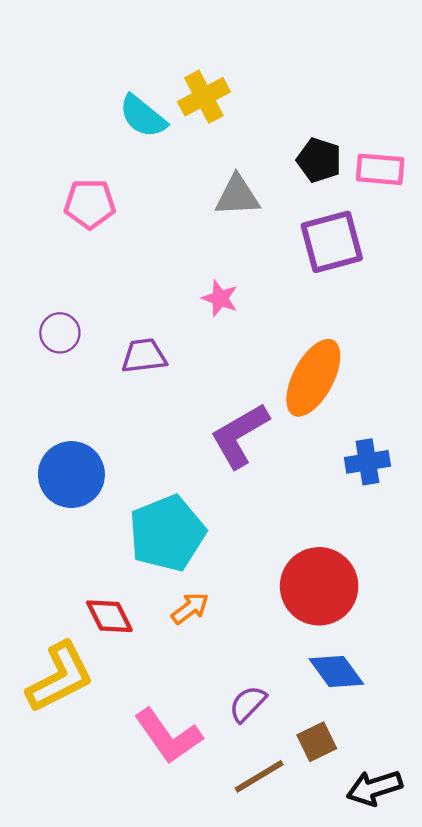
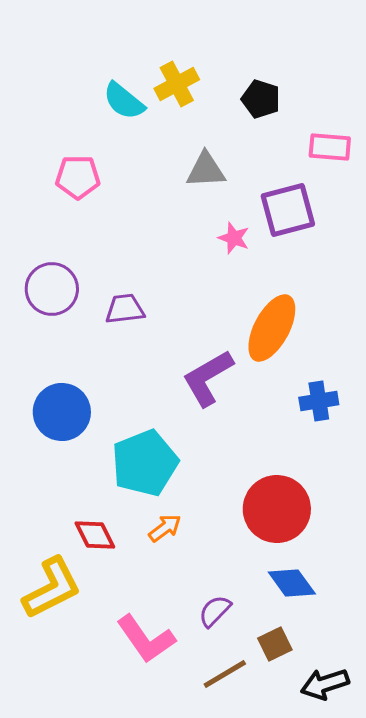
black pentagon: (319, 160) -> (261, 99), moved
pink star: (220, 298) -> (234, 238), moved
purple circle: (60, 333) -> (52, 289), size x1.5

